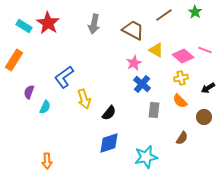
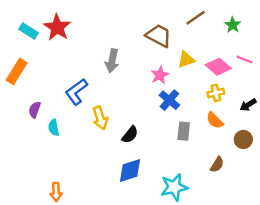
green star: (195, 12) -> (233, 25), moved
gray arrow: (94, 24) -> (112, 61), moved
yellow triangle: (156, 50) -> (186, 60), turned -49
cyan semicircle: (45, 107) -> (54, 128), turned 144

